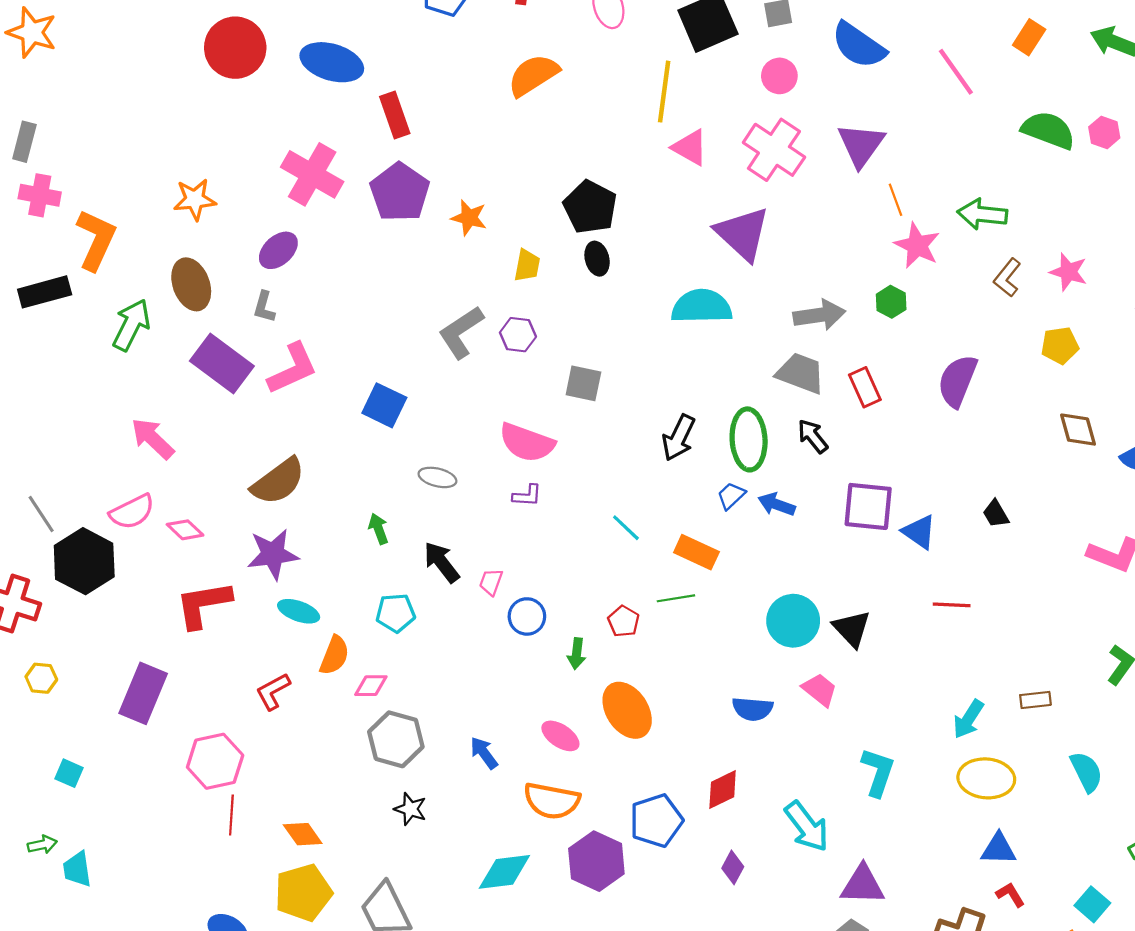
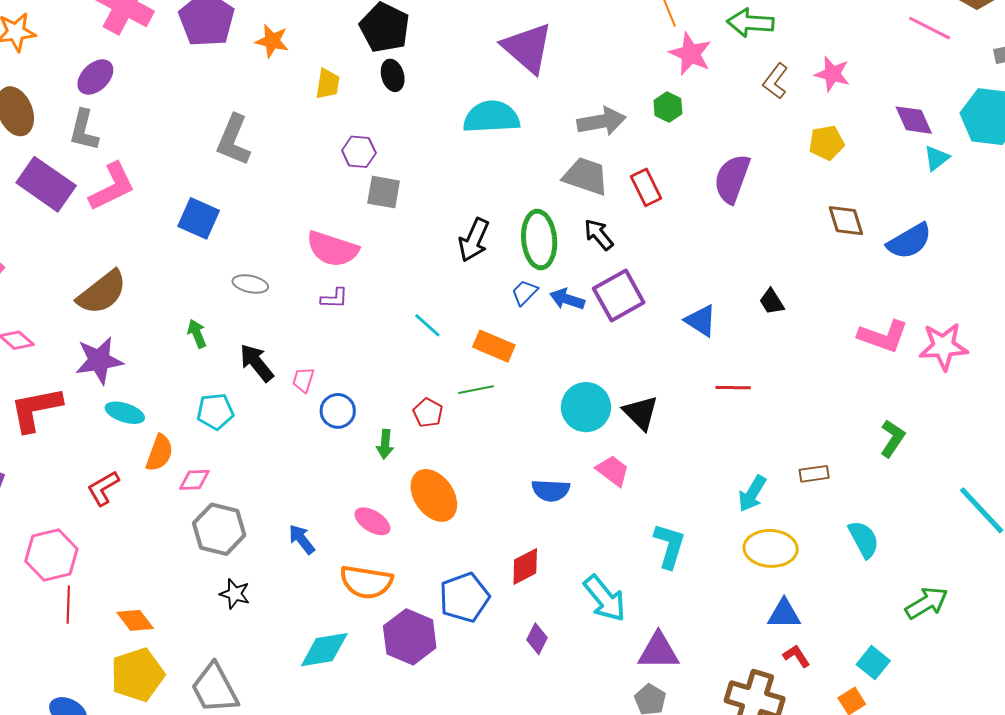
gray L-shape: (264, 307) -> (84, 130), size x1.4
gray L-shape: (461, 332) -> (234, 140), moved, turned -32
purple hexagon: (518, 335) -> (359, 152), moved
purple square: (868, 506) -> (619, 296), moved, turned -33

